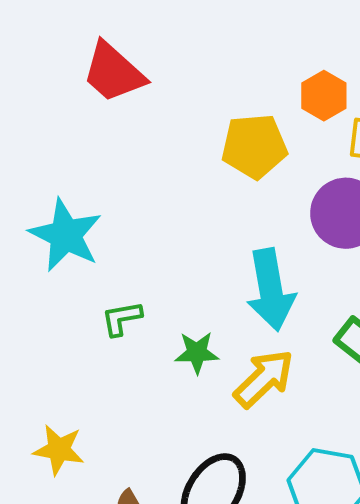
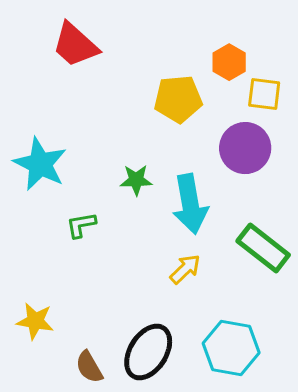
green star: (197, 353) -> (136, 180), moved
yellow arrow: (264, 379) -> (185, 269), size x0.7

